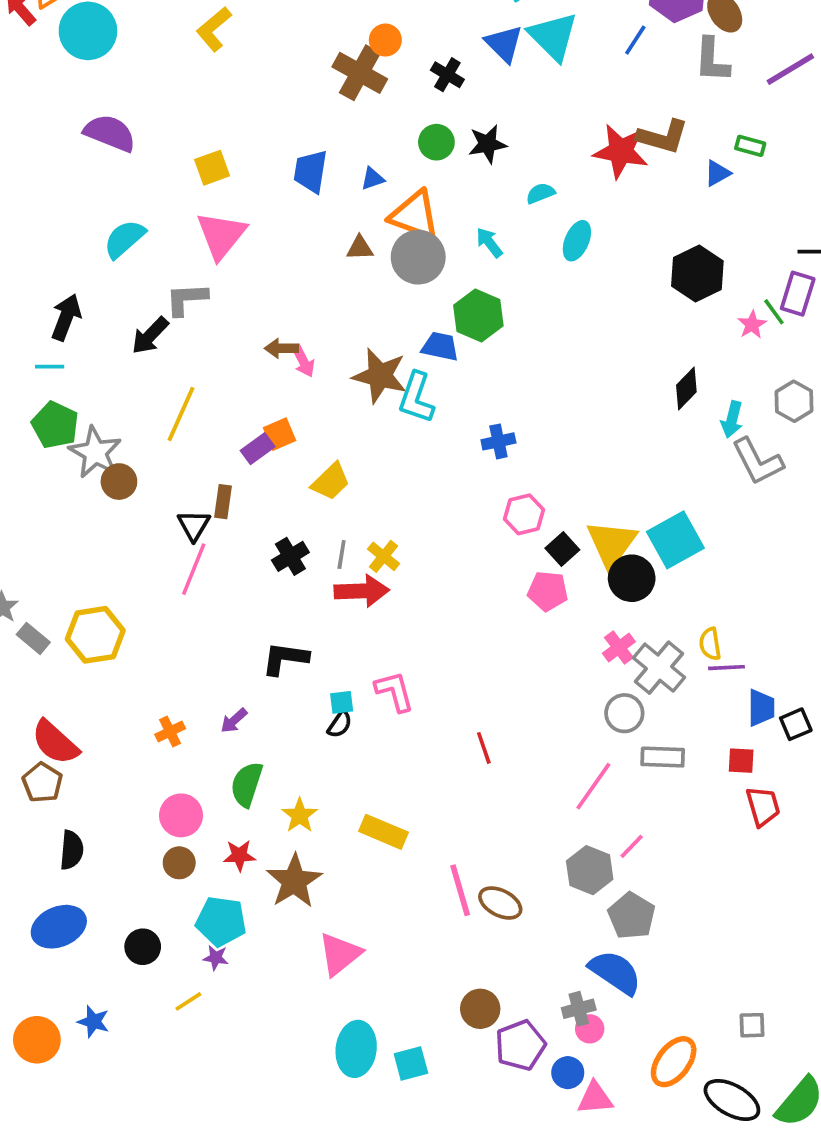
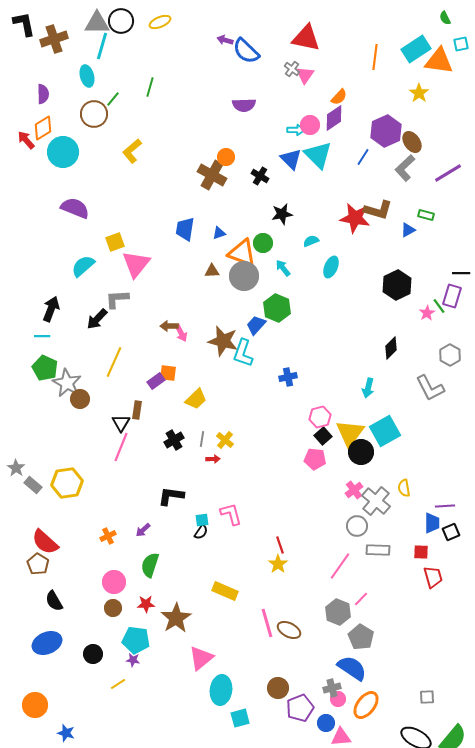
gray L-shape: (712, 60) -> (405, 168), turned 44
green circle: (436, 142) -> (263, 243), moved
yellow square: (212, 168) -> (115, 242), moved
blue trapezoid: (440, 347) -> (256, 325), turned -60
cyan arrow: (732, 419) -> (368, 388), moved
orange square: (280, 434) -> (168, 373), turned 30
pink hexagon: (524, 514) -> (320, 417), moved
red arrow: (362, 591) -> (213, 459), size x0.5
purple line: (727, 668) -> (445, 506), moved
yellow star: (300, 815) -> (278, 564), moved
black semicircle: (72, 850) -> (54, 601), turned 145
blue star: (93, 1022) -> (66, 733), moved
cyan ellipse: (356, 1049) -> (221, 690), moved
orange ellipse: (674, 1062) -> (366, 705), moved

